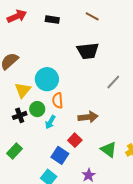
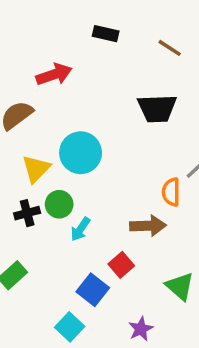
red arrow: (17, 16) -> (54, 74), moved
black rectangle: (52, 20) -> (106, 34), moved
orange semicircle: (58, 100) -> (171, 192), moved

